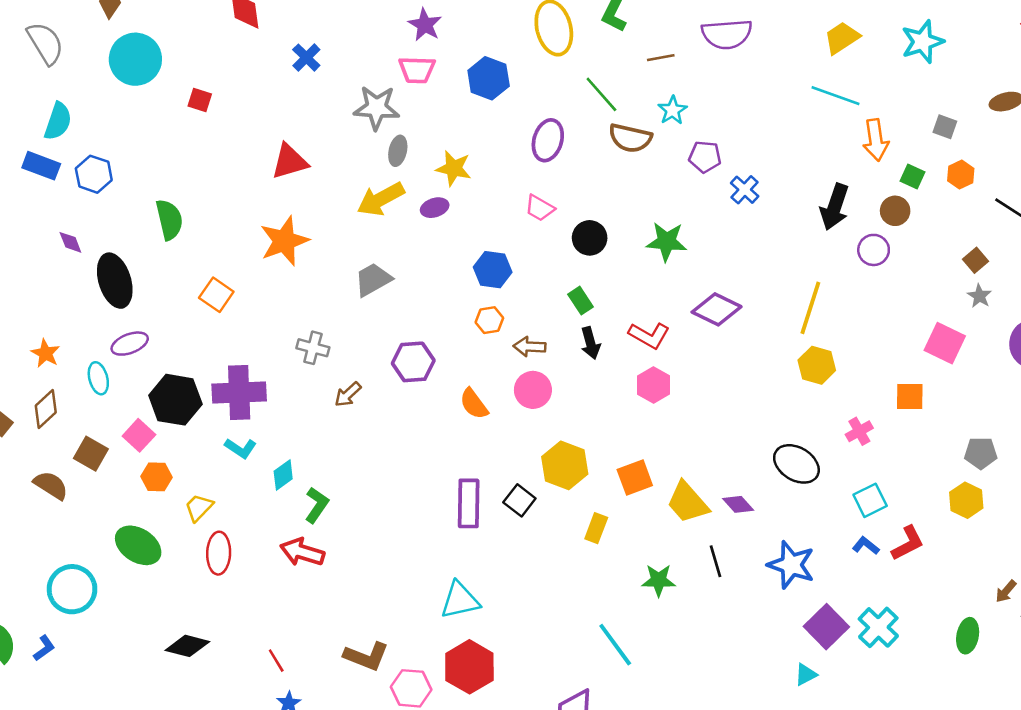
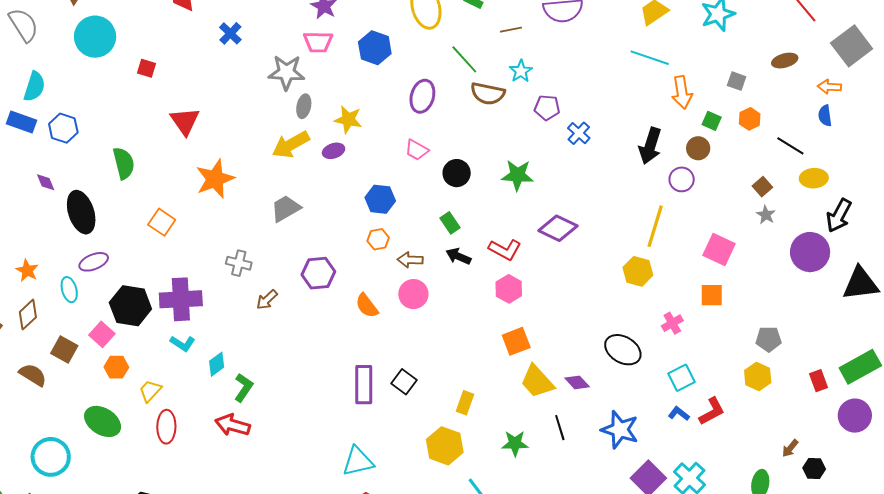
red triangle: (290, 162) -> (185, 121), moved, turned -48
yellow line: (810, 308) -> (655, 226), moved
black arrow: (590, 343) -> (458, 256), turned 130
pink square: (945, 343) -> (719, 249), moved
yellow hexagon: (565, 465) -> (445, 446), moved
orange square: (635, 477) -> (516, 341), moved

